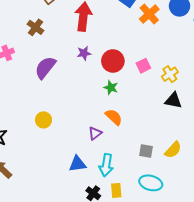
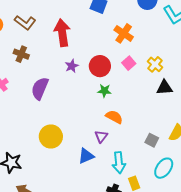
orange cross: (149, 14) -> (124, 33), moved
yellow circle: (44, 120) -> (51, 136), size x1.5
gray square: (146, 151) -> (152, 140), turned 32
blue triangle: (77, 164) -> (86, 156), moved
cyan ellipse: (151, 183) -> (164, 168), turned -55

